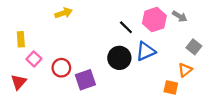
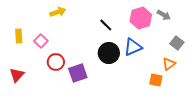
black line: (126, 27) -> (106, 25), moved
pink square: (34, 59) -> (41, 41), moved

